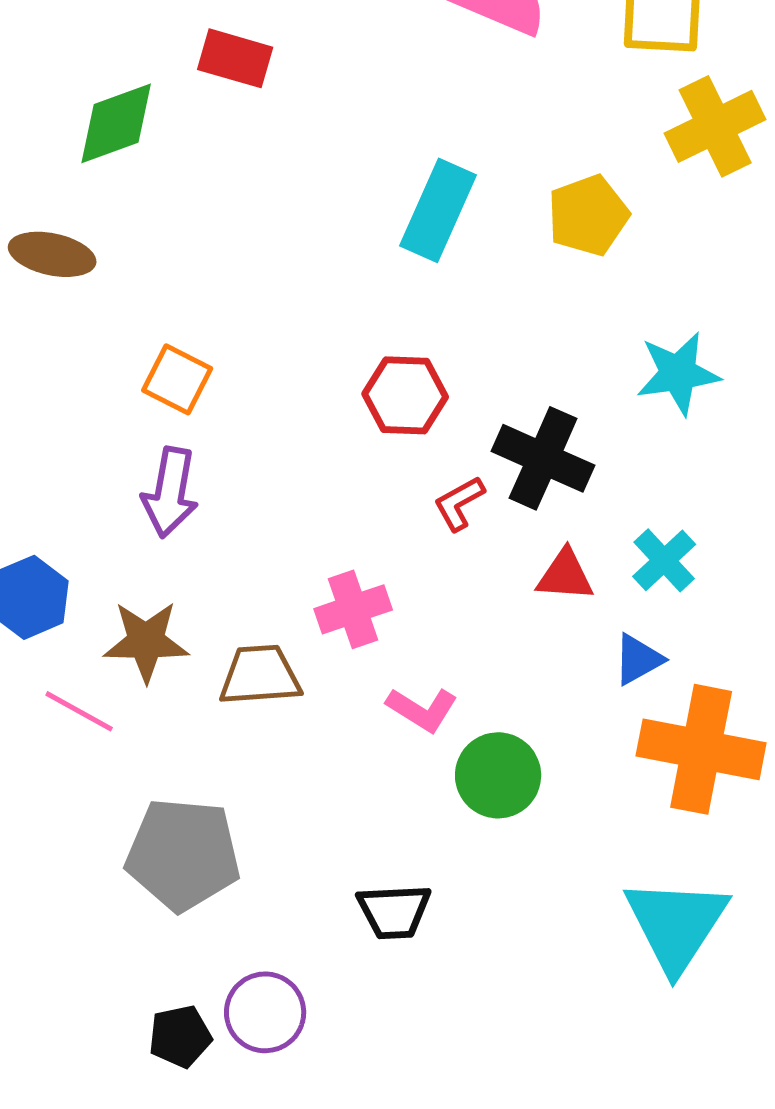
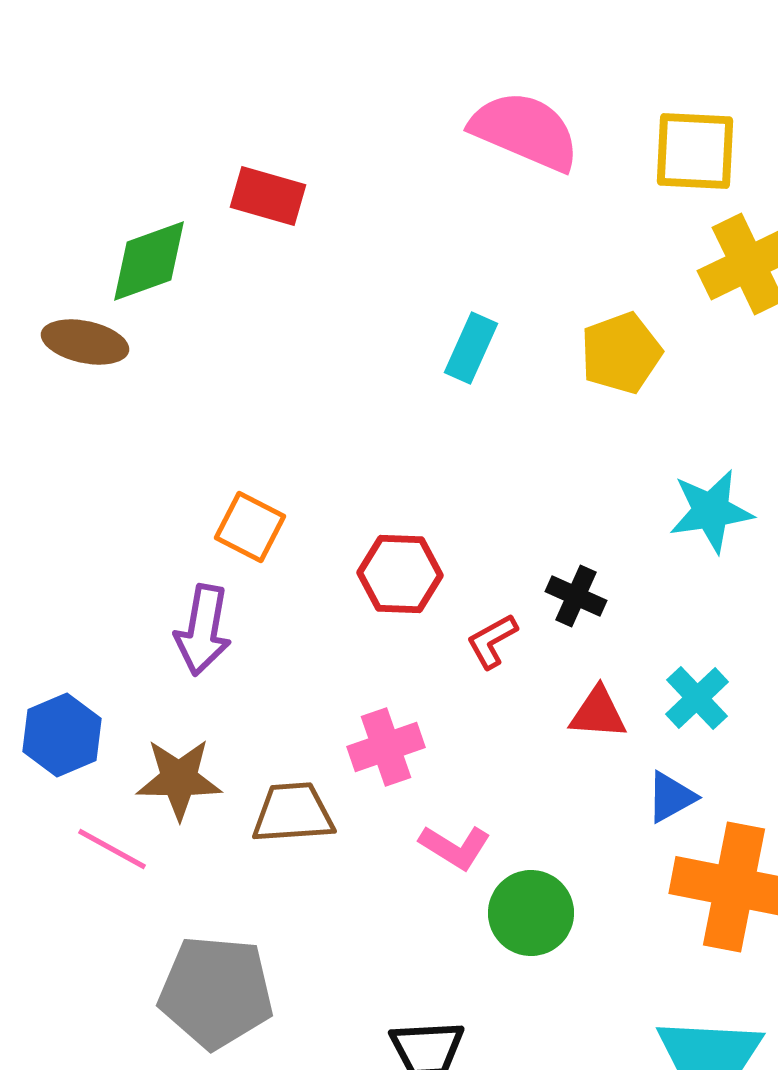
cyan rectangle: (438, 210) -> (471, 348), size x0.7
brown ellipse: (52, 254) -> (85, 342), moved
orange square: (177, 379) -> (250, 527), moved
red hexagon: (405, 395) -> (400, 574), moved
black cross: (543, 458) -> (576, 596), size x0.6

